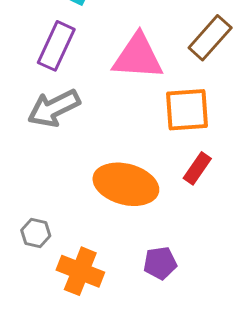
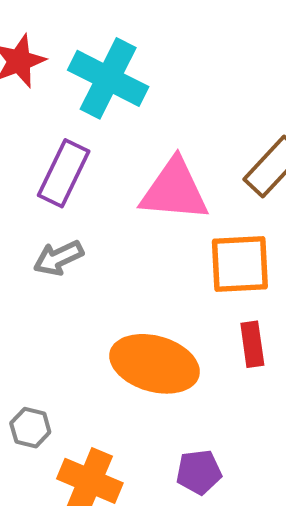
gray arrow: (54, 108) -> (58, 258), size x0.7
red rectangle: (197, 168) -> (252, 344), turned -44

